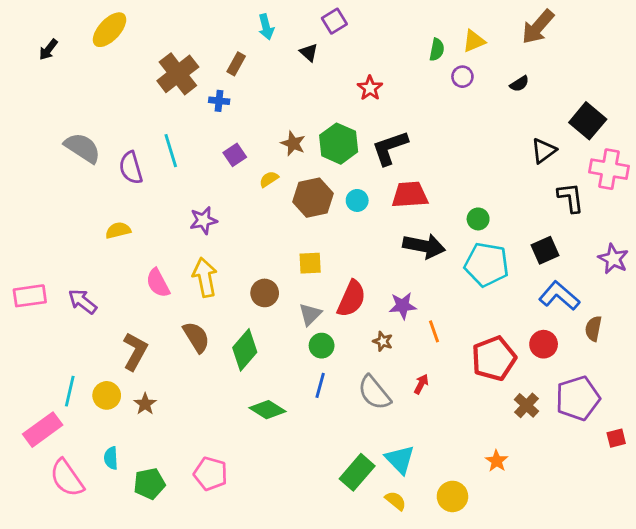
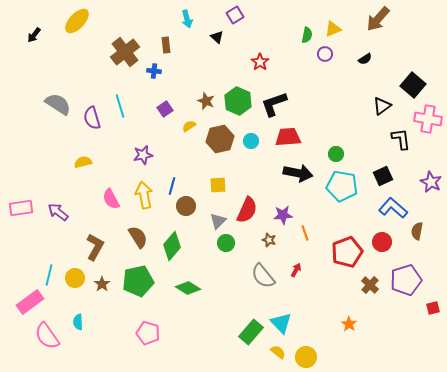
brown rectangle: (236, 64) -> (166, 45), turned -35
blue line: (320, 385) -> (172, 186), moved
green pentagon: (149, 484) -> (138, 281), moved, size x1.4
yellow circle: (452, 496) -> (306, 357), moved

